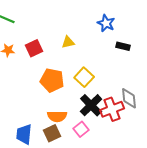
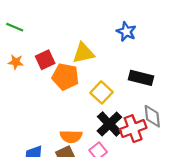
yellow triangle: (68, 42) -> (83, 53), size x1.5
black rectangle: (123, 46) -> (141, 78), moved, size x1.5
orange pentagon: (52, 80) -> (65, 77), moved

